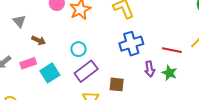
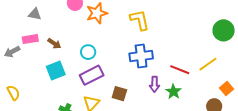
gray triangle: (19, 21) -> (35, 14), turned -48
brown arrow: (39, 40) -> (54, 43), moved
pink rectangle: (28, 63) -> (30, 39), moved

